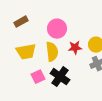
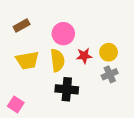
pink square: (38, 77) -> (16, 104), moved, turned -32
black cross: (60, 77) -> (67, 89), turned -30

